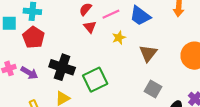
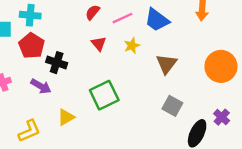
red triangle: (90, 27) -> (99, 44), moved
black cross: (62, 67) -> (57, 63), moved, size x0.7
purple arrow: (29, 73) -> (41, 86), moved

